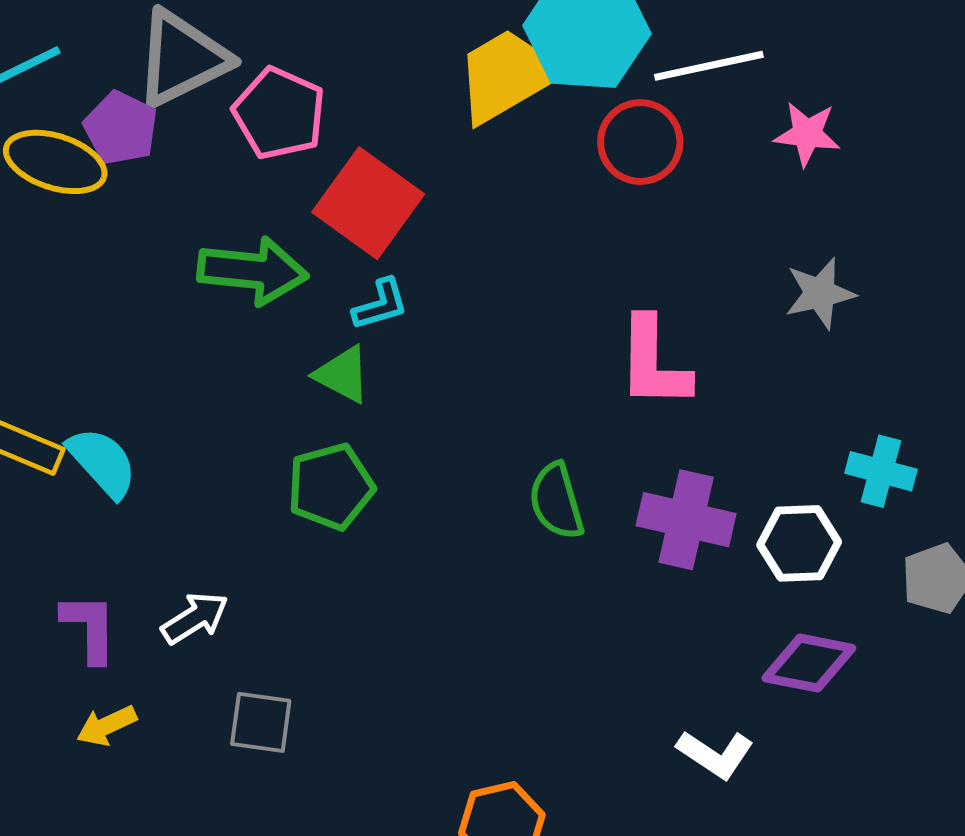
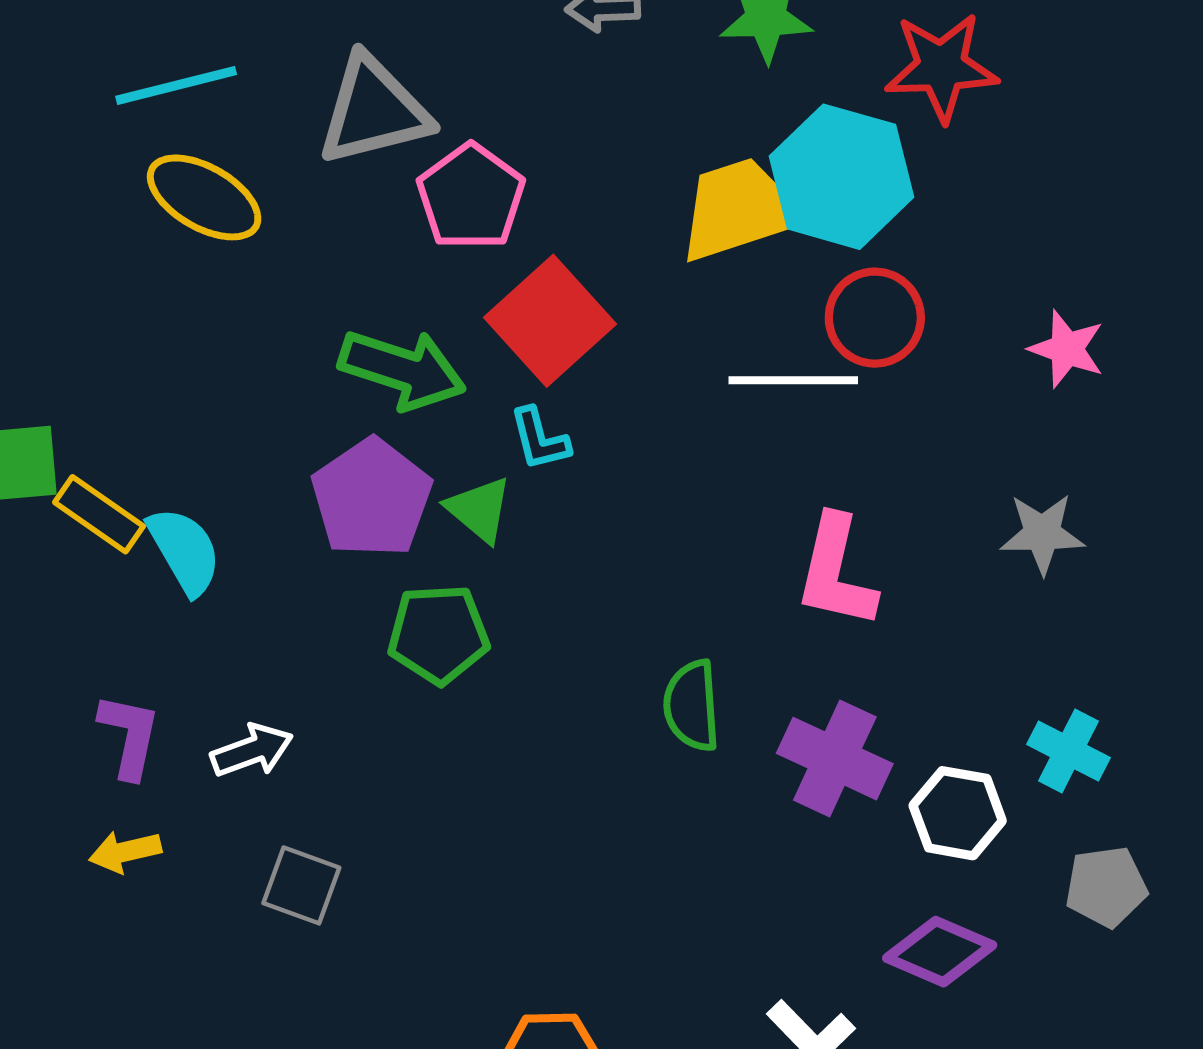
white line: (709, 66) -> (793, 380), moved
purple pentagon: (121, 128) -> (372, 498), moved, size x1.4
cyan L-shape: (380, 305) -> (540, 439), turned 80

